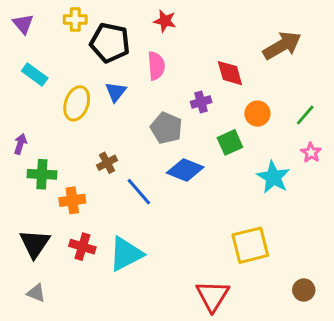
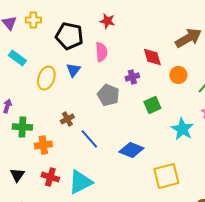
yellow cross: (75, 20) -> (33, 20), moved
orange circle: (257, 114) -> (178, 75), moved
blue diamond: (185, 170) -> (131, 150), moved
black triangle: (35, 244) -> (17, 175), size x0.7

